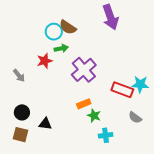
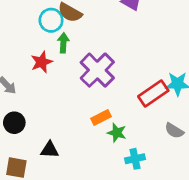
green arrow: (61, 48) -> (63, 43), turned -72
red rectangle: (122, 90) -> (153, 94), turned -50
black circle: (22, 112) -> (14, 123), moved

